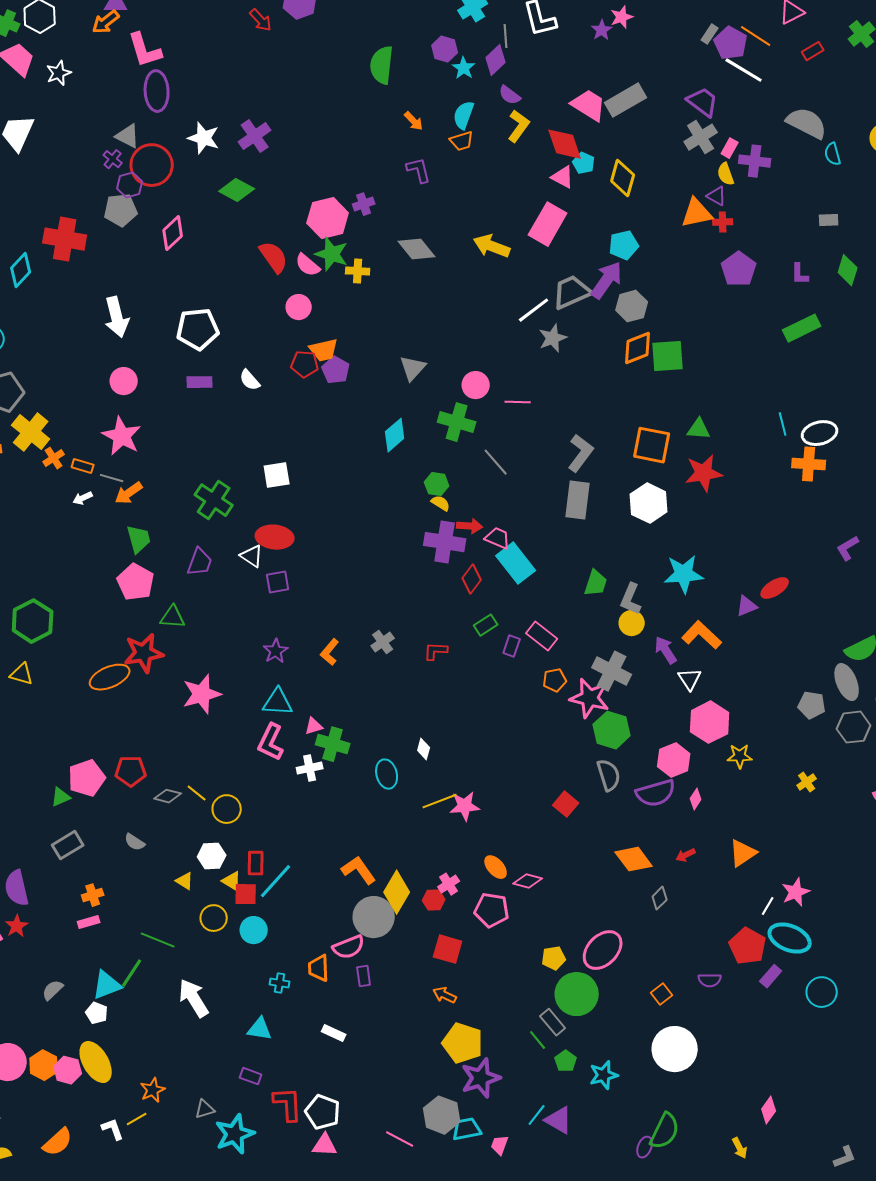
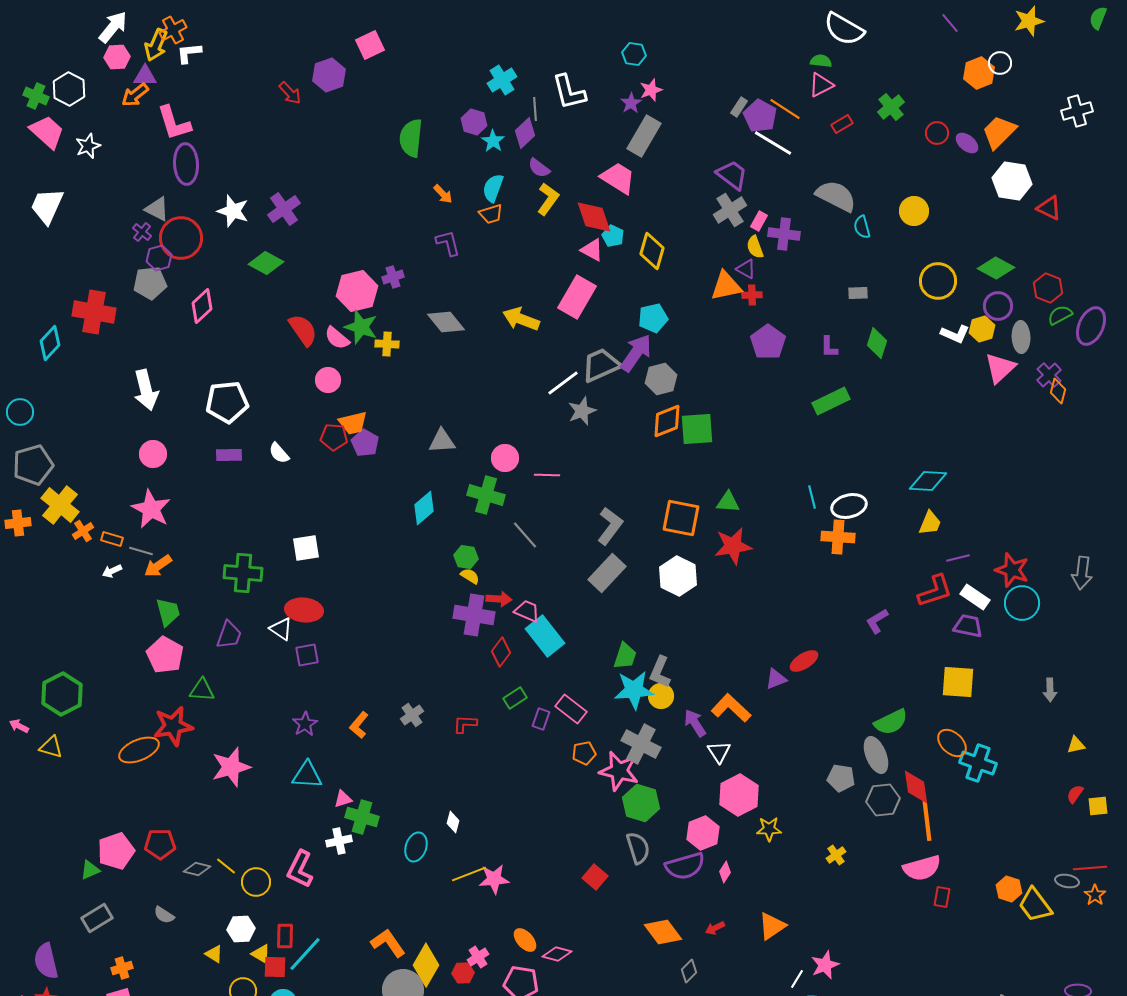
gray rectangle: (626, 100) -> (644, 136), moved, turned -30
gray triangle: (413, 368) -> (442, 441), turned 44
green cross: (214, 500) -> (243, 573), turned -30
gray rectangle: (578, 500) -> (607, 573), turned 36
cyan star: (684, 574) -> (634, 690), moved
pink L-shape: (271, 742) -> (300, 869), moved
cyan ellipse: (387, 774) -> (416, 847), turned 32

